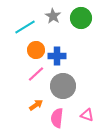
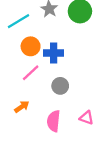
gray circle: (63, 86) -> (60, 86), size x0.6
orange arrow: (36, 105) -> (22, 107), moved

